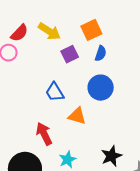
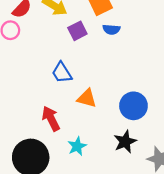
blue semicircle: (101, 53) -> (111, 29), turned 77
blue circle: (101, 88) -> (133, 106), moved

